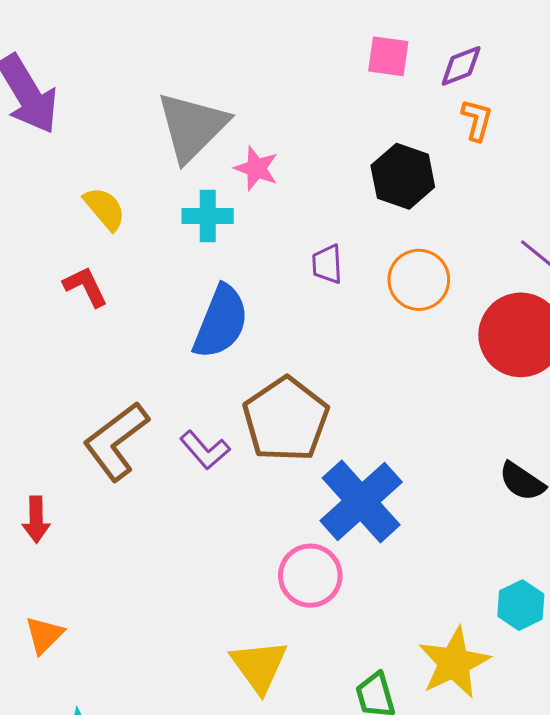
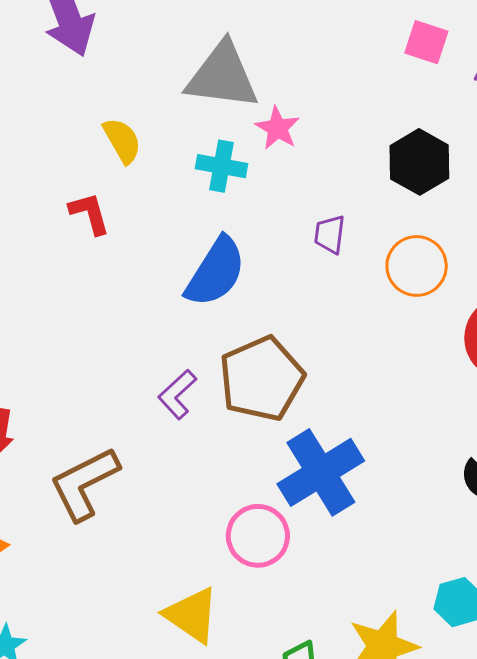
gray triangle: (192, 127) -> (222, 76), turned 42
brown L-shape: (116, 441) -> (84, 484), moved
purple L-shape: (205, 450) -> (177, 394), turned 78
yellow triangle: (259, 666) -> (192, 615), turned -30

